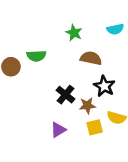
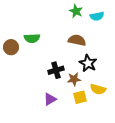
green star: (74, 33) -> (76, 11), moved
black cross: (66, 95) -> (56, 70), turned 35

